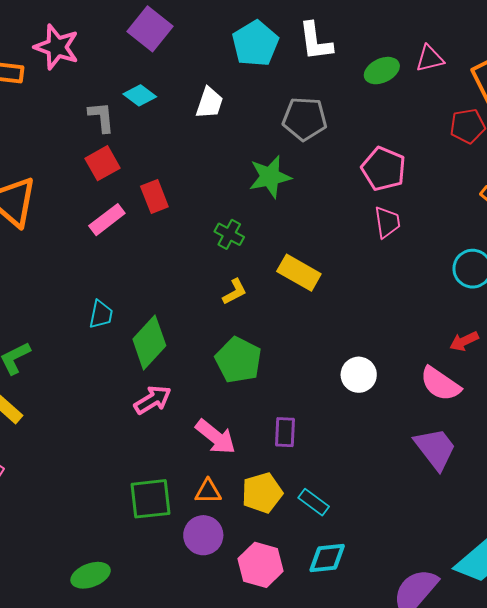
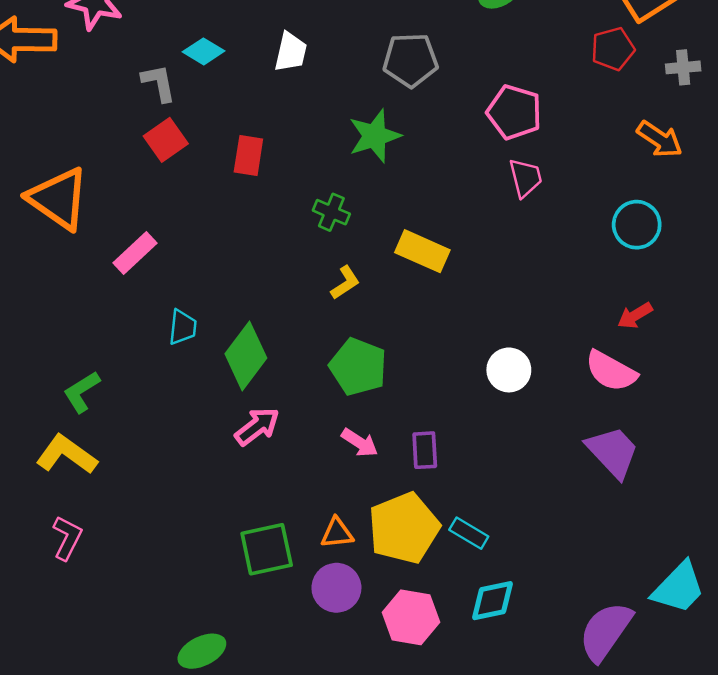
red rectangle: (154, 197) -> (248, 156), moved, turned 36
pink rectangle: (107, 220) -> (135, 253), moved
pink arrow: (216, 437) -> (360, 443), moved, size x0.7
yellow pentagon: (262, 493) -> (404, 528), size x1.4

